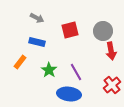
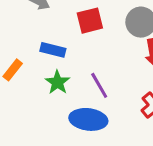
blue rectangle: (37, 42) -> (53, 50), moved

